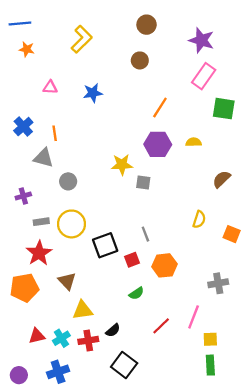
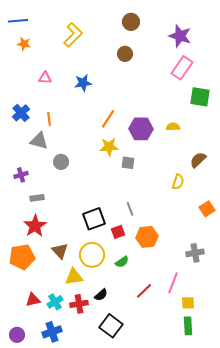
orange line: (160, 107) -> (108, 119), moved
yellow semicircle: (199, 219) -> (178, 182), moved
yellow circle: (71, 224) -> (92, 255), moved
orange square: (232, 234) -> (207, 209), turned 35

